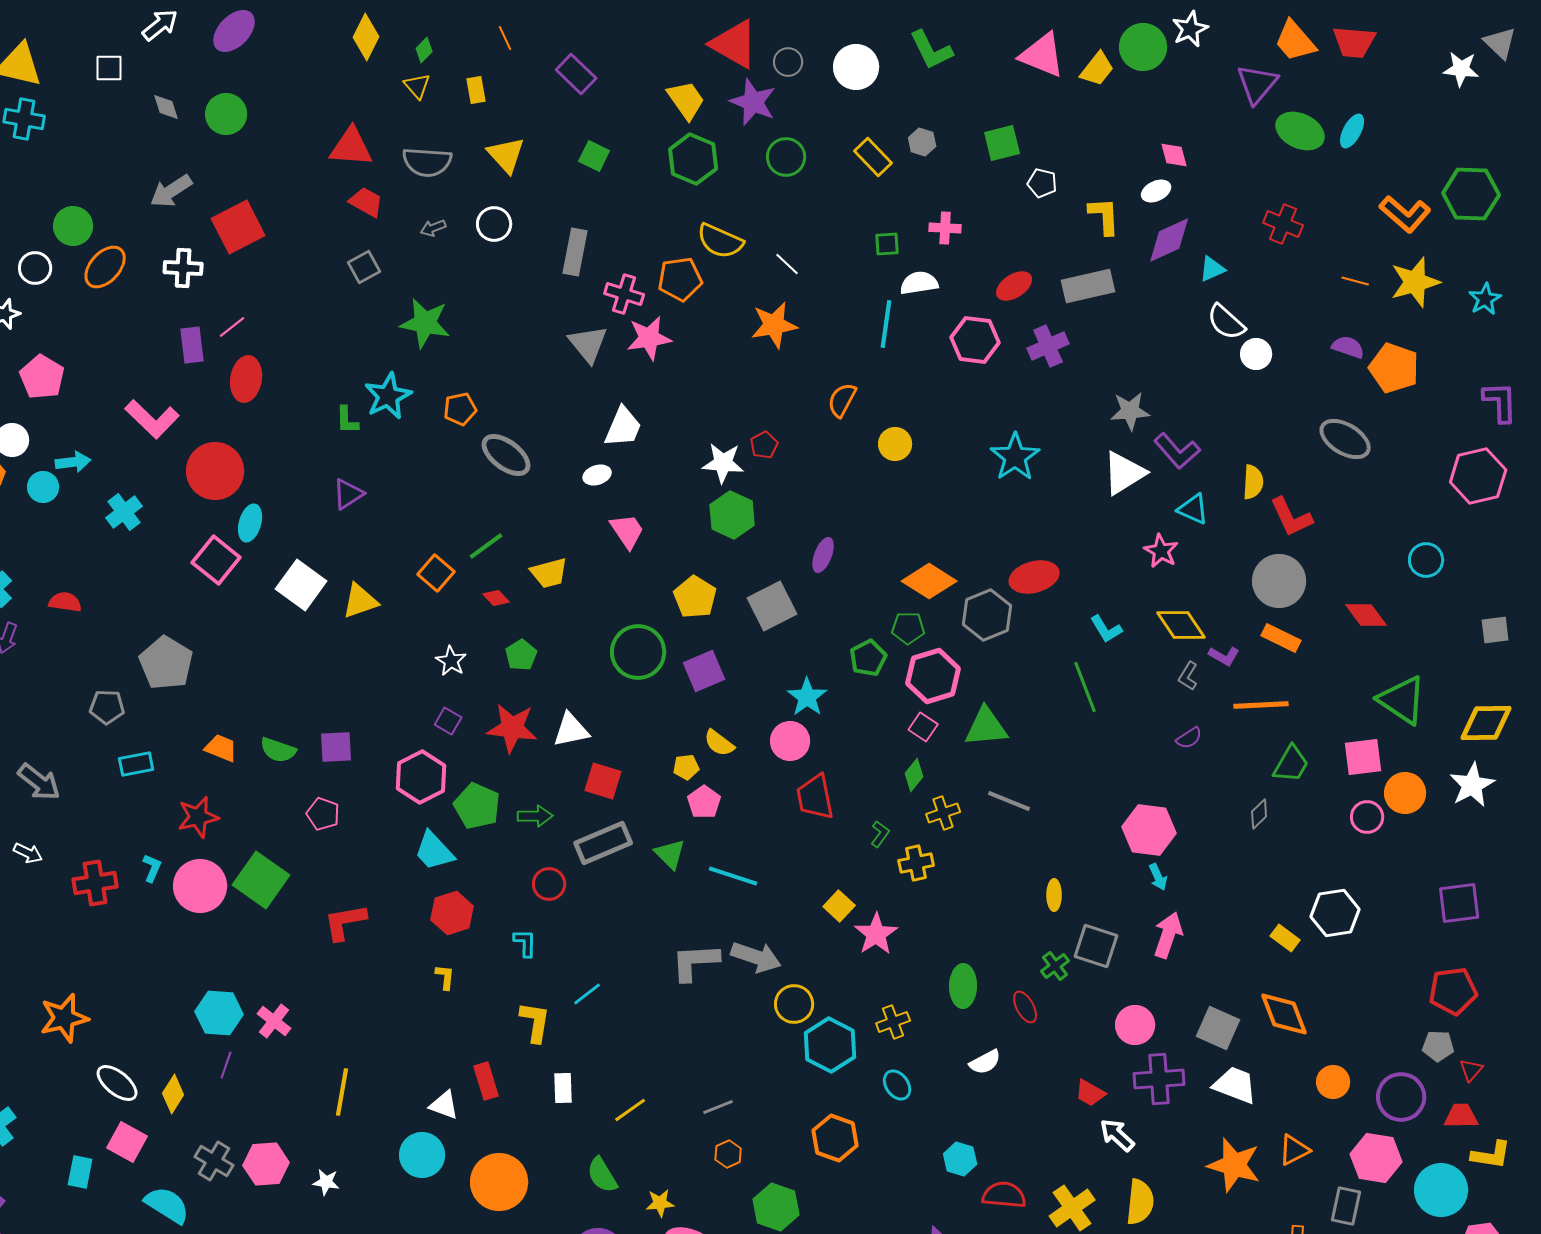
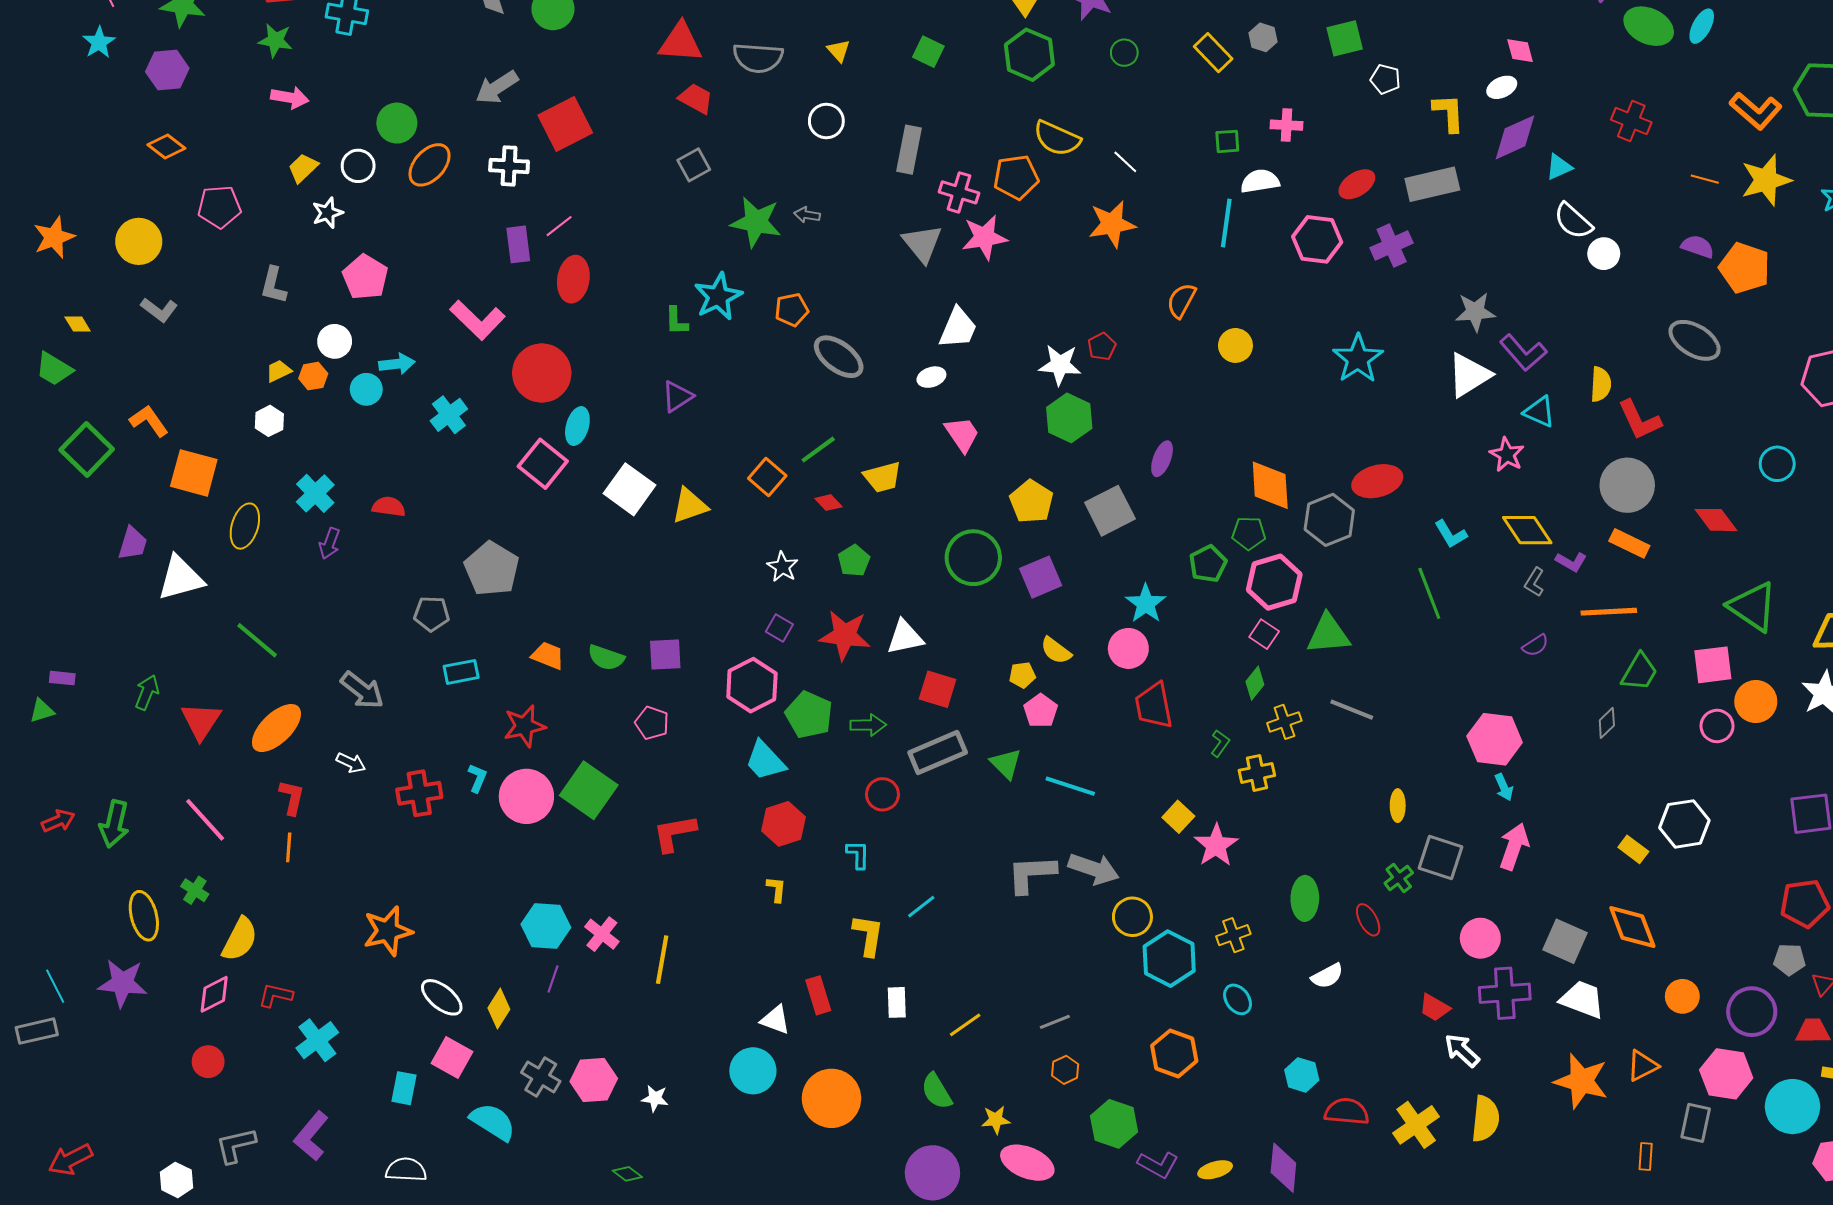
yellow triangle: (506, 155) -> (839, 51), size x0.6
green circle: (786, 157) -> (1124, 53), size x0.7
gray arrow: (433, 228) -> (807, 215), moved, turned 30
orange diamond: (929, 581) -> (1270, 485), turned 54
yellow line: (342, 1092) -> (662, 960), moved

